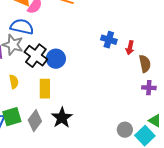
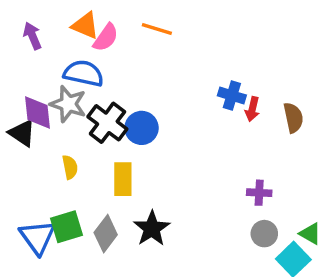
red arrow: (130, 48) -> (252, 109), moved
brown semicircle: (145, 64) -> (293, 118), moved
purple cross: (149, 88) -> (259, 193), moved
gray circle: (125, 130) -> (264, 234), moved

